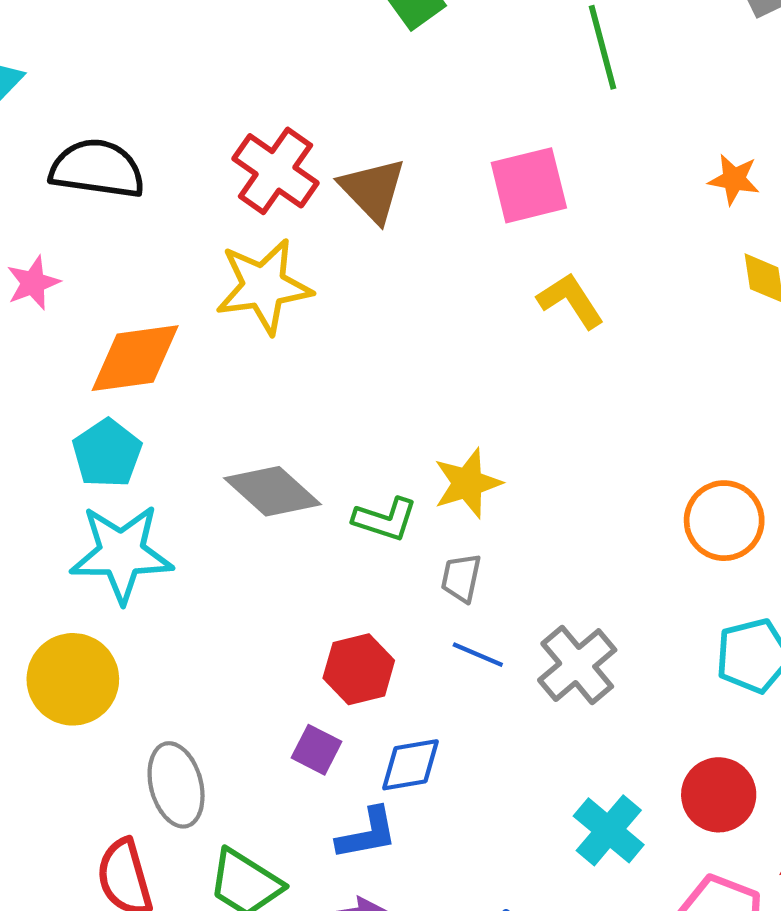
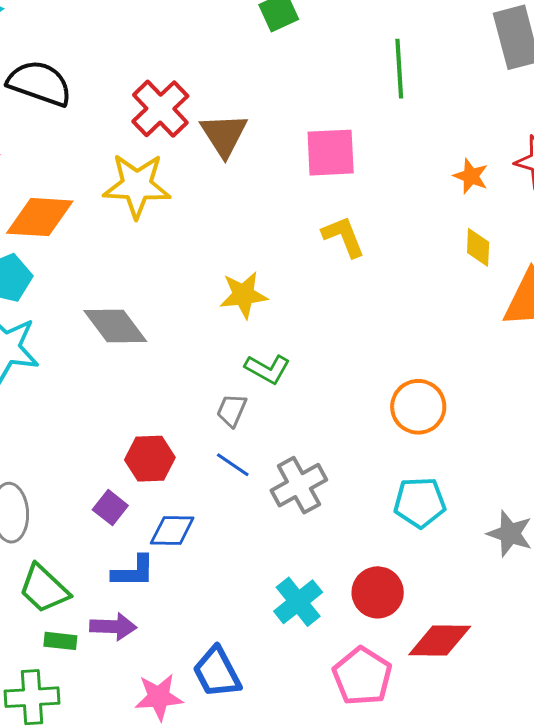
yellow star: (467, 483) -> (243, 295), moved
green L-shape: (385, 519) -> (267, 369), moved

